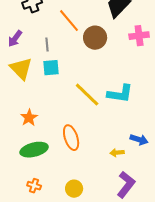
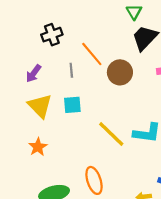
gray line: (47, 45) -> (71, 70), moved
orange star: (29, 118) -> (38, 147), moved

